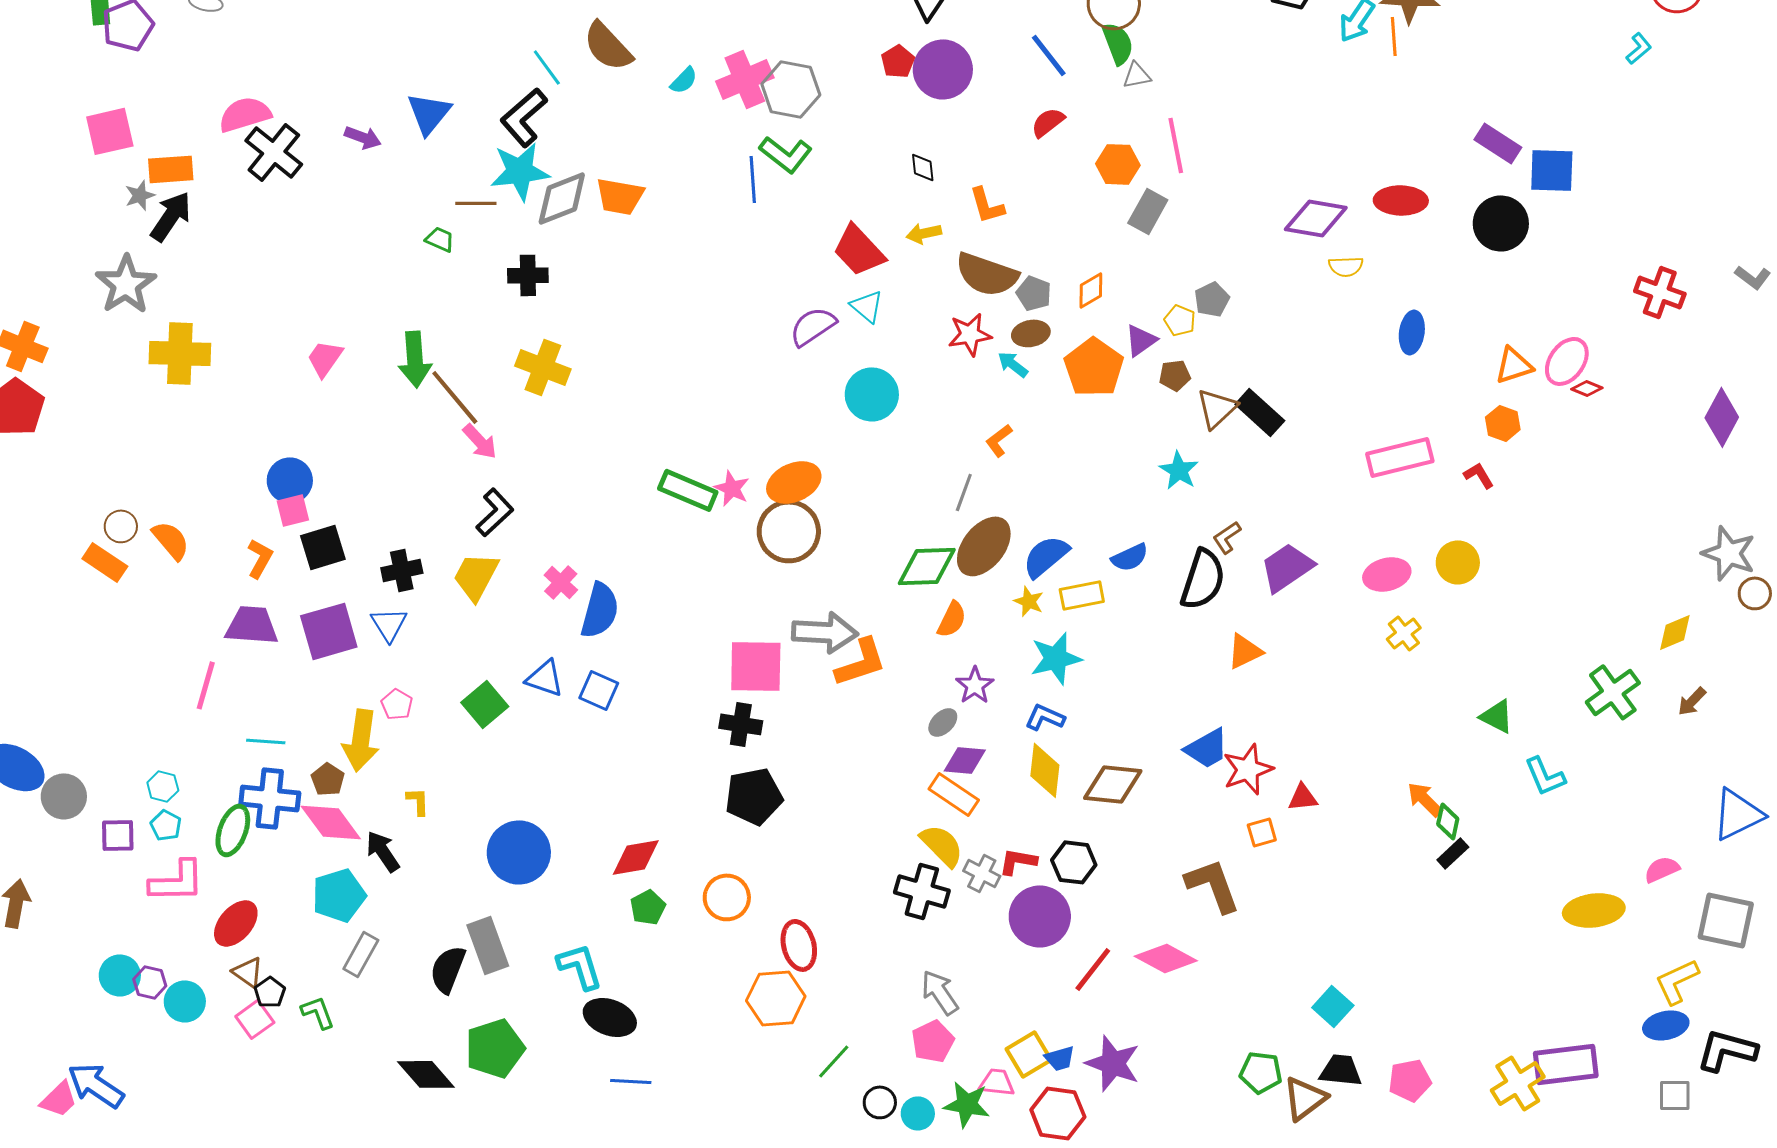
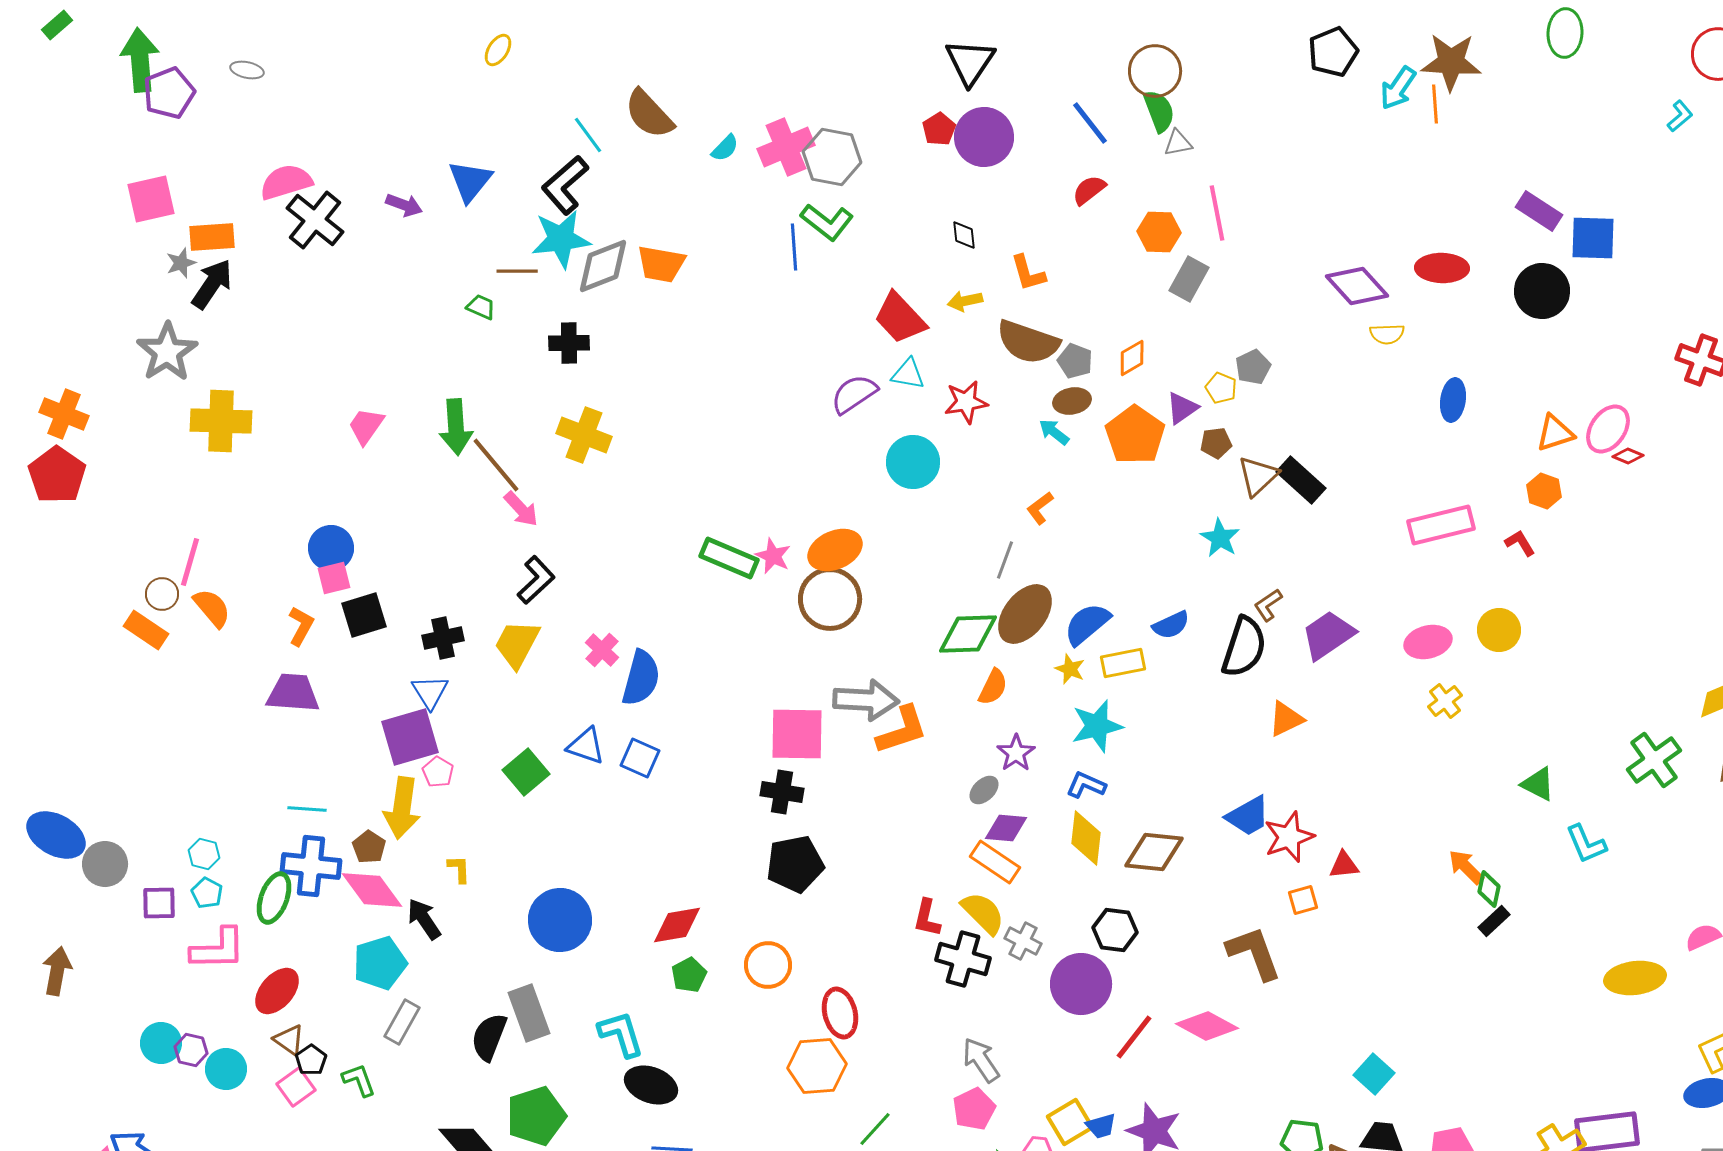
purple diamond: (1316, 218) -> (1357, 286), turned 38
cyan triangle: (867, 306) -> (908, 374), turned -30
red star: (970, 334) -> (966, 402), moved
purple square: (329, 631) -> (410, 737), moved
pink line: (206, 685) -> (190, 562), moved
red L-shape: (1018, 861) -> (927, 918), moved, turned -87

